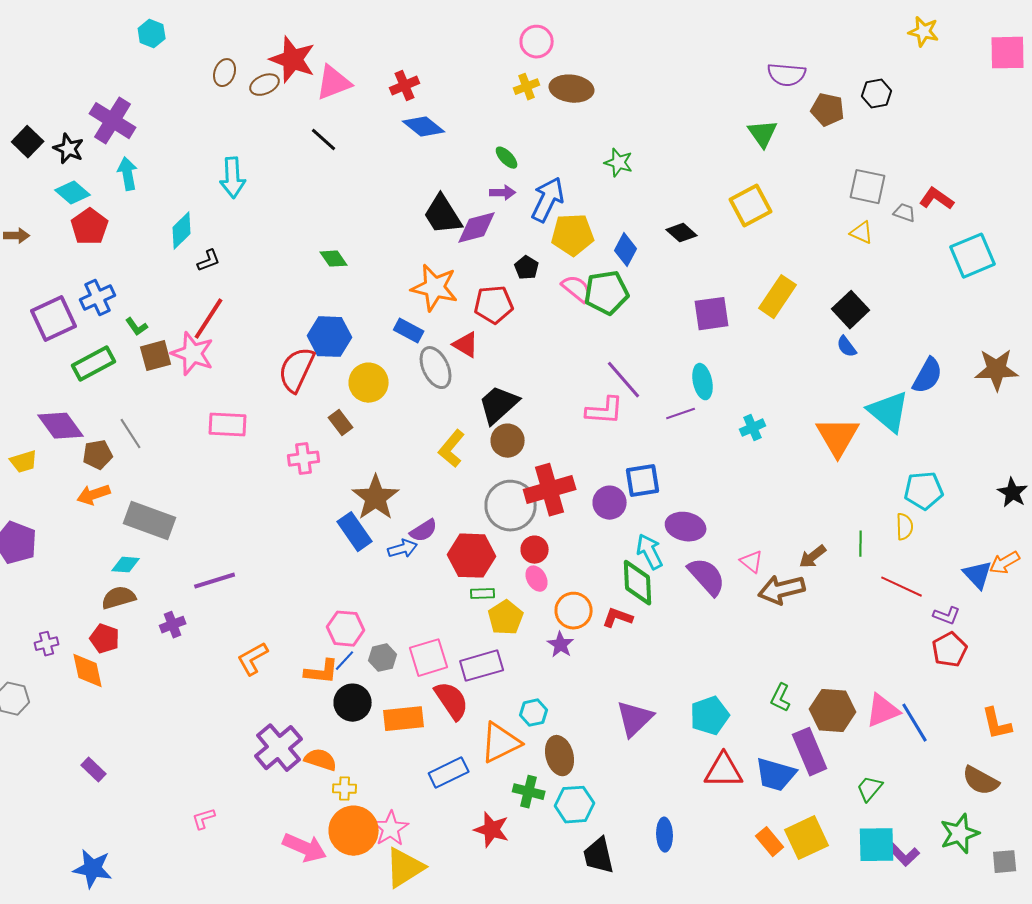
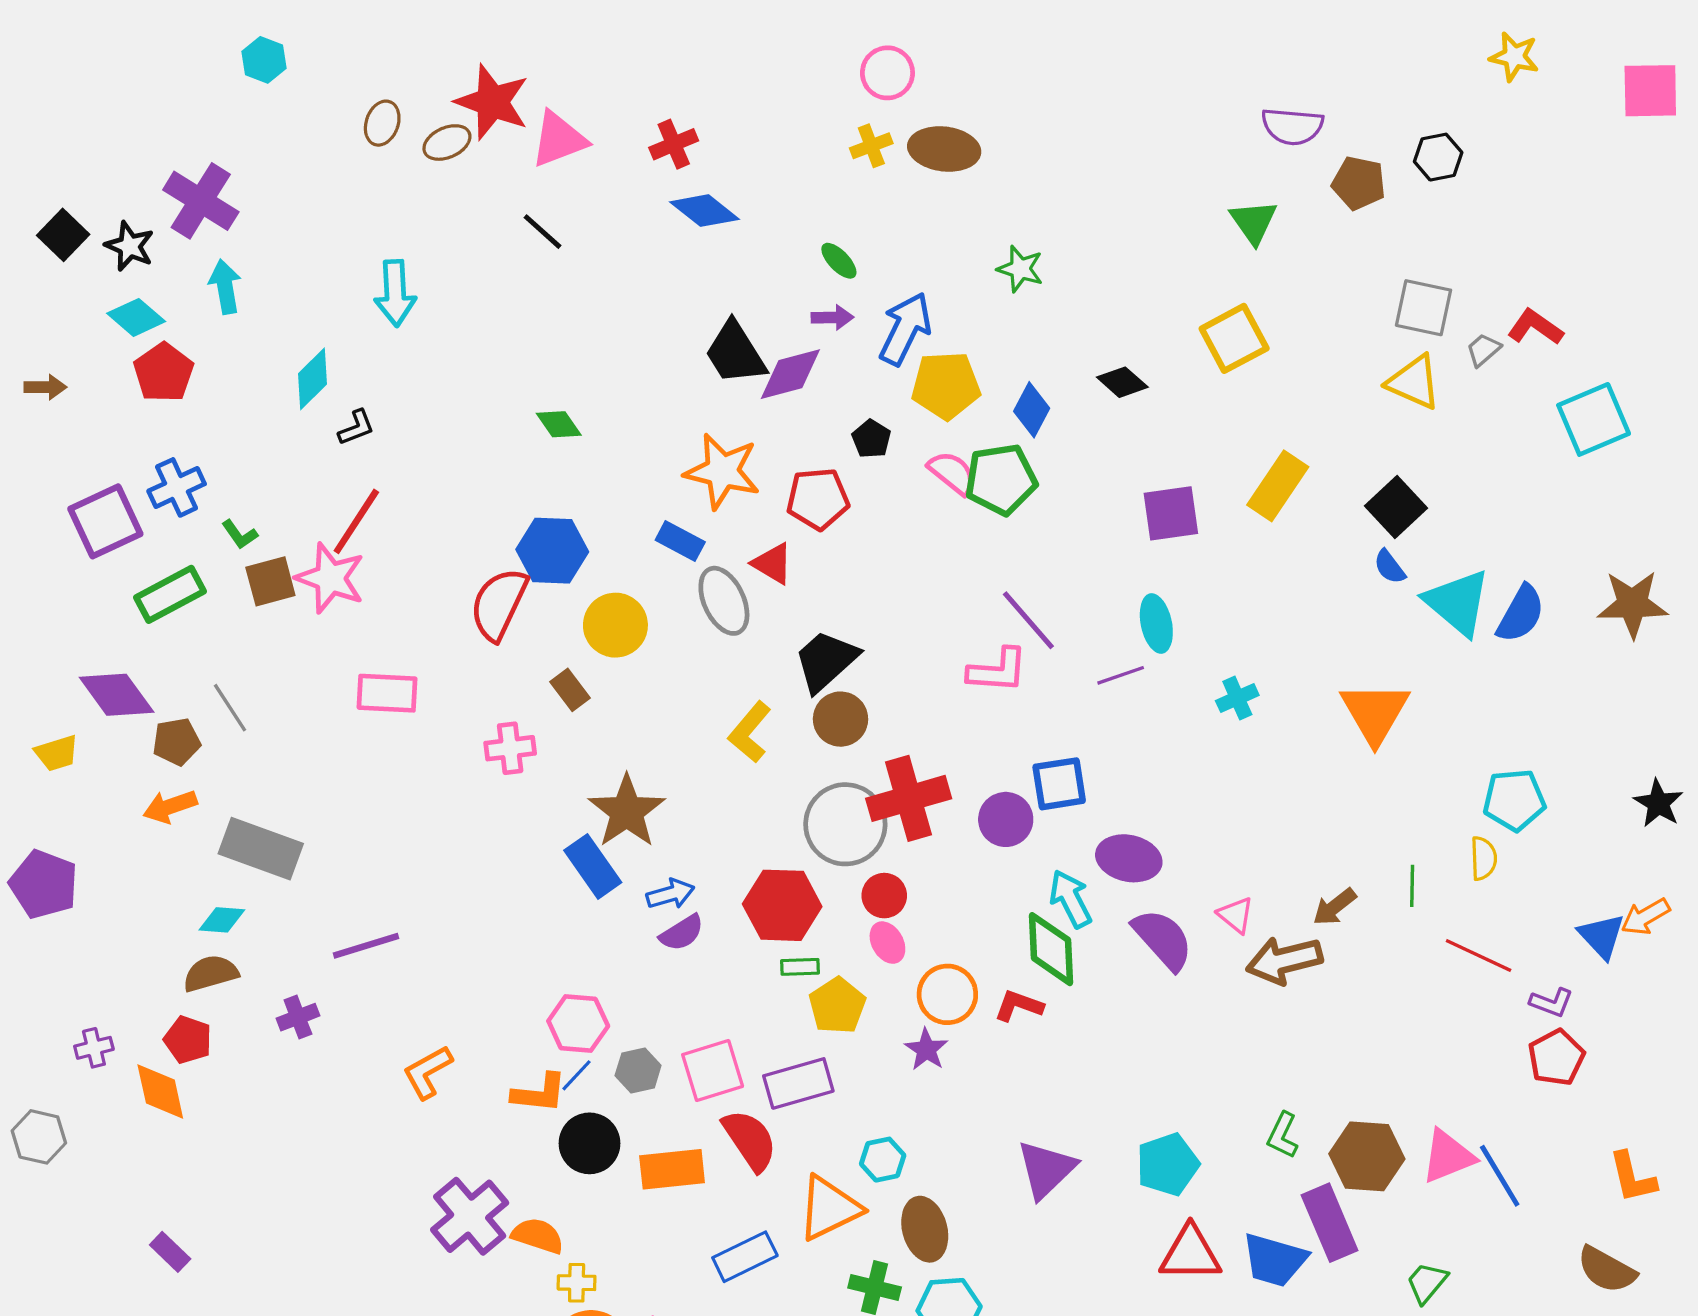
gray trapezoid: (905, 213) -> (1483, 350), turned -60
yellow triangle: (862, 233) -> (1414, 382), size x1.5
cyan triangle: (889, 412) -> (1458, 602), moved
purple semicircle: (424, 531) -> (682, 933), moved

